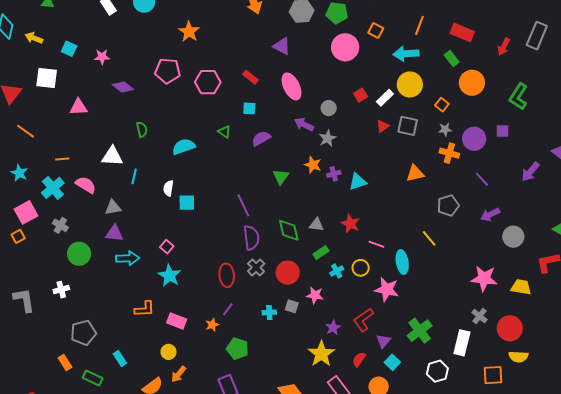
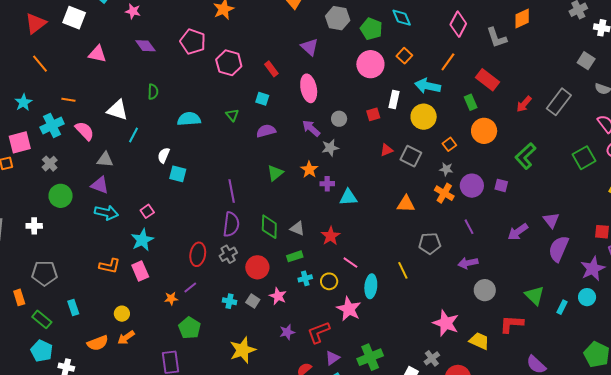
white rectangle: (385, 98) -> (394, 100), moved, turned -48
pink rectangle: (177, 321) -> (140, 271), moved, turned 30
yellow star: (321, 354) -> (243, 350), moved

